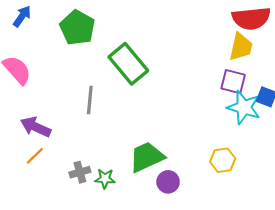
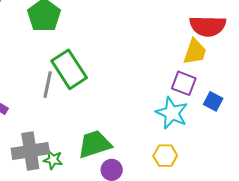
green rectangle: (128, 64) -> (69, 69), moved
cyan star: (244, 107) -> (172, 113), moved
gray cross: (80, 172) -> (30, 151), size x1.8

